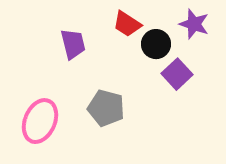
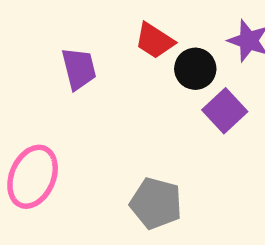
gray pentagon: (106, 108) -> (156, 203), moved

